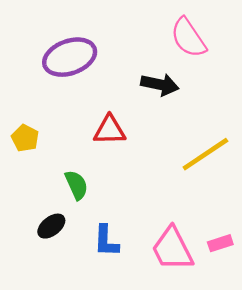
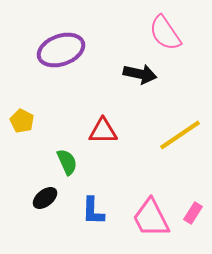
red triangle: (110, 130) -> (103, 131), moved
pink rectangle: (220, 243) -> (193, 213), turned -40

